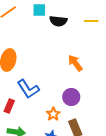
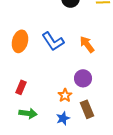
blue L-shape: (28, 89) -> (53, 41), moved

